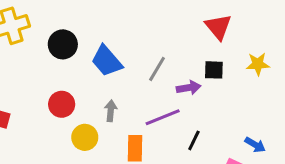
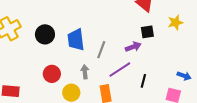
blue trapezoid: (107, 61) -> (76, 40), turned 45
gray line: (157, 69) -> (101, 50), moved

